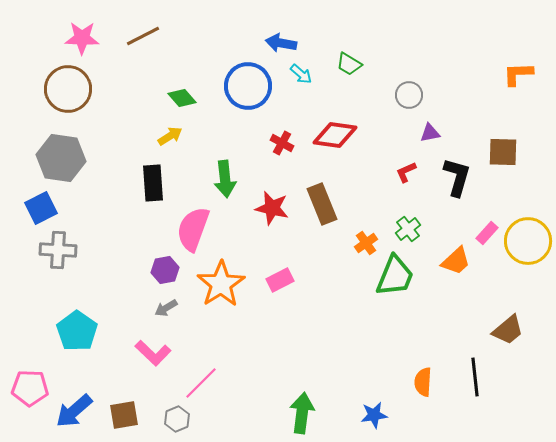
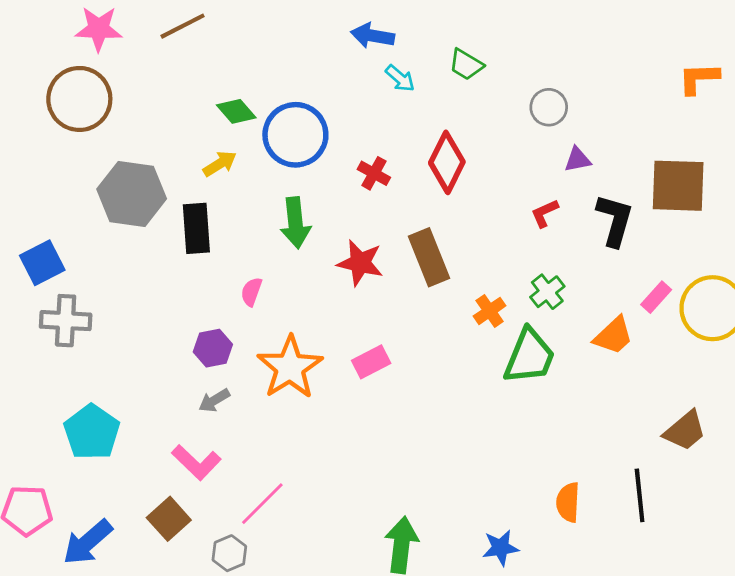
blue circle: (248, 86) -> (295, 135), moved
red diamond: (335, 135) -> (447, 162), turned -72
brown square: (503, 152) -> (678, 186), size x1.4
gray hexagon: (61, 158) -> (132, 194), moved
pink semicircle: (193, 229) -> (251, 292), size x0.5
brown square: (124, 415) -> (169, 519), moved, turned -32

